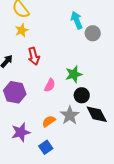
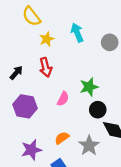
cyan arrow: (77, 20) -> (77, 33), moved
yellow star: (22, 30) -> (47, 39), moved
gray star: (70, 115) -> (89, 145), moved

